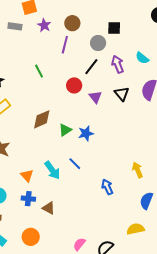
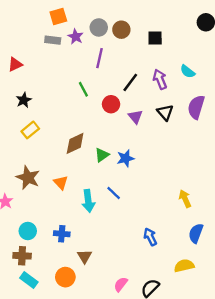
brown circle: (72, 23) -> (121, 30), moved
gray rectangle: (15, 26) -> (53, 40), moved
gray circle: (98, 43) -> (99, 27), moved
green line: (39, 71) -> (83, 89), moved
cyan arrow: (52, 170) -> (88, 201), turned 30
orange triangle: (27, 175) -> (61, 183), moved
blue arrow: (107, 187) -> (150, 237), moved
brown triangle: (49, 208) -> (85, 256), moved, turned 32

